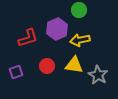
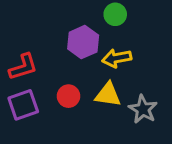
red L-shape: (28, 38) -> (23, 67), moved
purple square: (16, 72) -> (23, 105), size x1.5

